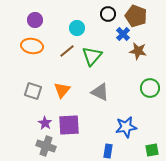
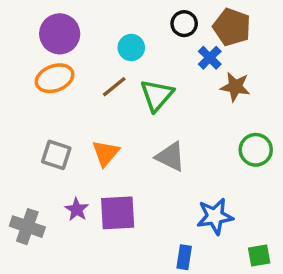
purple circle: (35, 20) -> (60, 34), size x1.5
orange ellipse: (32, 46) -> (55, 78), turned -30
gray cross: (46, 146) -> (27, 227), moved

